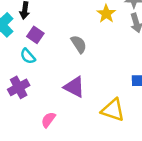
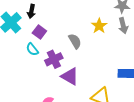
yellow star: (106, 14) -> (99, 26), moved
purple cross: (19, 87) -> (54, 59), moved

